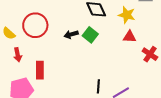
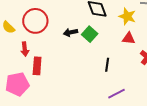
red arrow: (18, 55) -> (25, 49), moved
black line: (98, 86) -> (107, 65), moved

